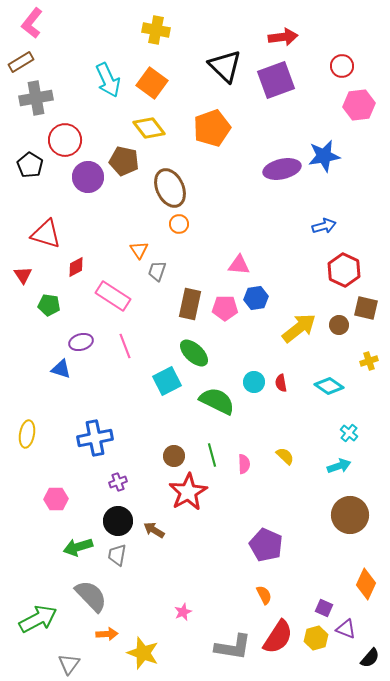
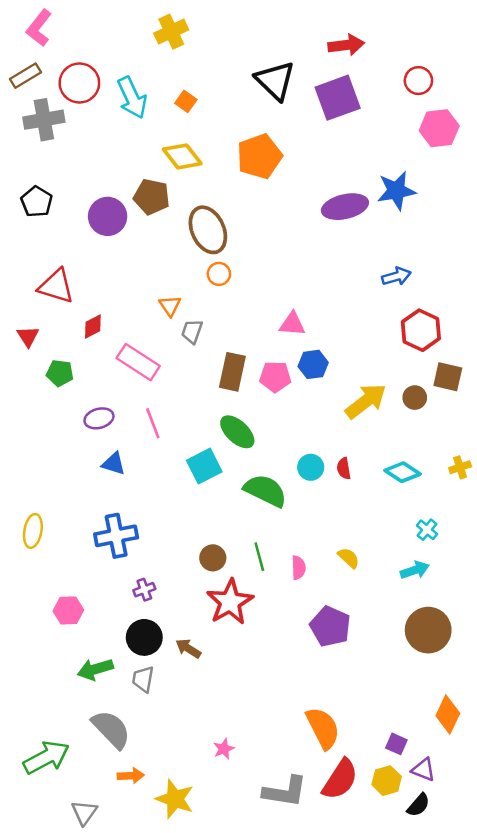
yellow cross: (156, 30) -> (171, 32), moved, turned -36
orange square: (152, 83) -> (186, 101), size x0.6
red circle: (65, 140) -> (79, 83), moved
yellow cross: (369, 361) -> (460, 467), moved
blue triangle: (61, 369) -> (114, 464), moved
purple pentagon: (266, 545) -> (330, 626), moved
orange semicircle: (264, 595) -> (323, 728), size x1.8
black semicircle: (370, 658) -> (418, 805), moved

